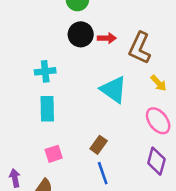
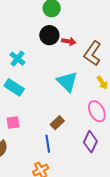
cyan cross: (45, 71) -> (17, 59), turned 35
cyan rectangle: (47, 109) -> (14, 87), turned -66
brown rectangle: (99, 145) -> (57, 123), moved

